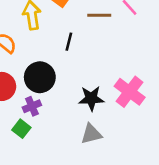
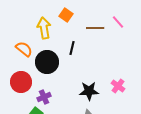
black circle: (40, 77) -> (47, 62), moved
pink cross: (130, 92) -> (118, 86), size x0.6

